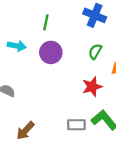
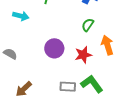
purple circle: (51, 52) -> (54, 48), moved

